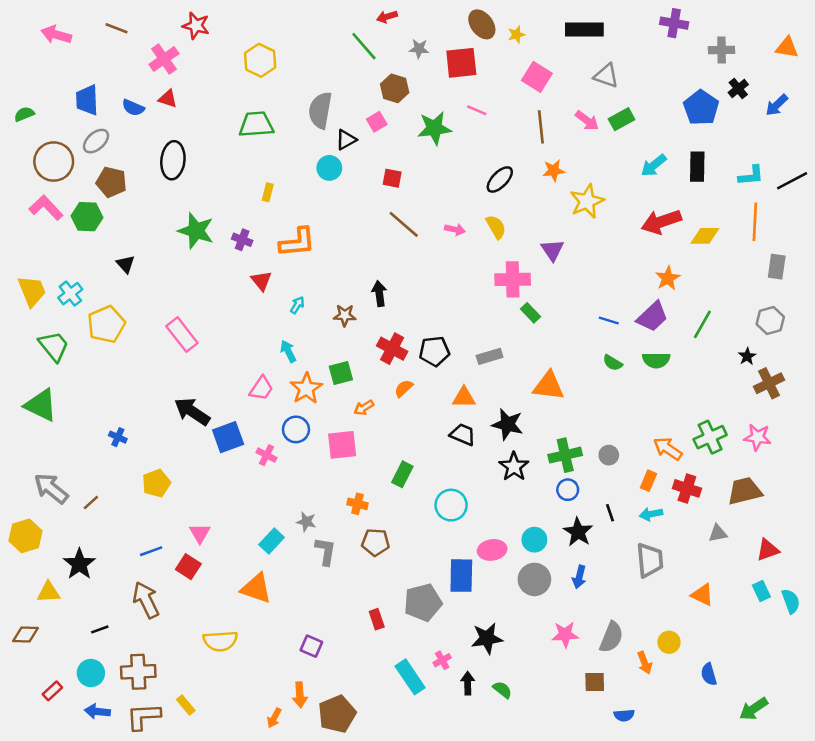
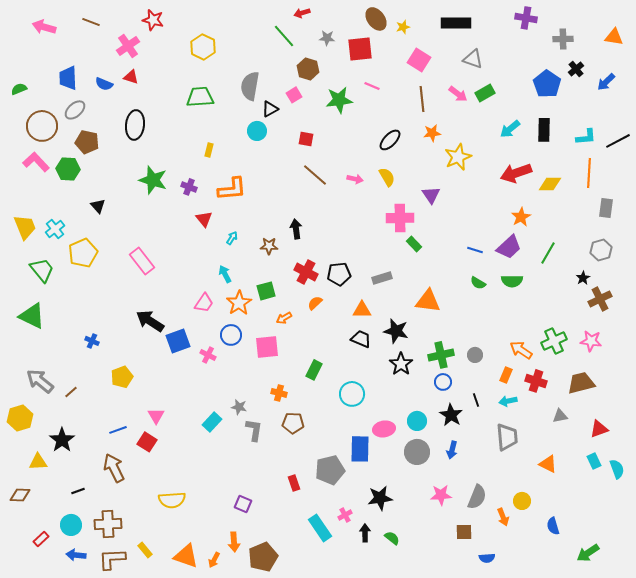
orange triangle: (256, 588) -> (186, 556), moved

